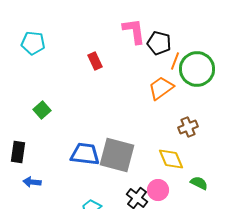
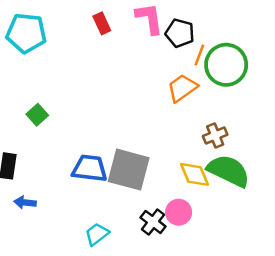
cyan pentagon: (33, 43) -> (26, 33), size x1.4
red rectangle: (95, 61) -> (102, 23), moved
green semicircle: (199, 183) -> (229, 171), moved, size x2.0

